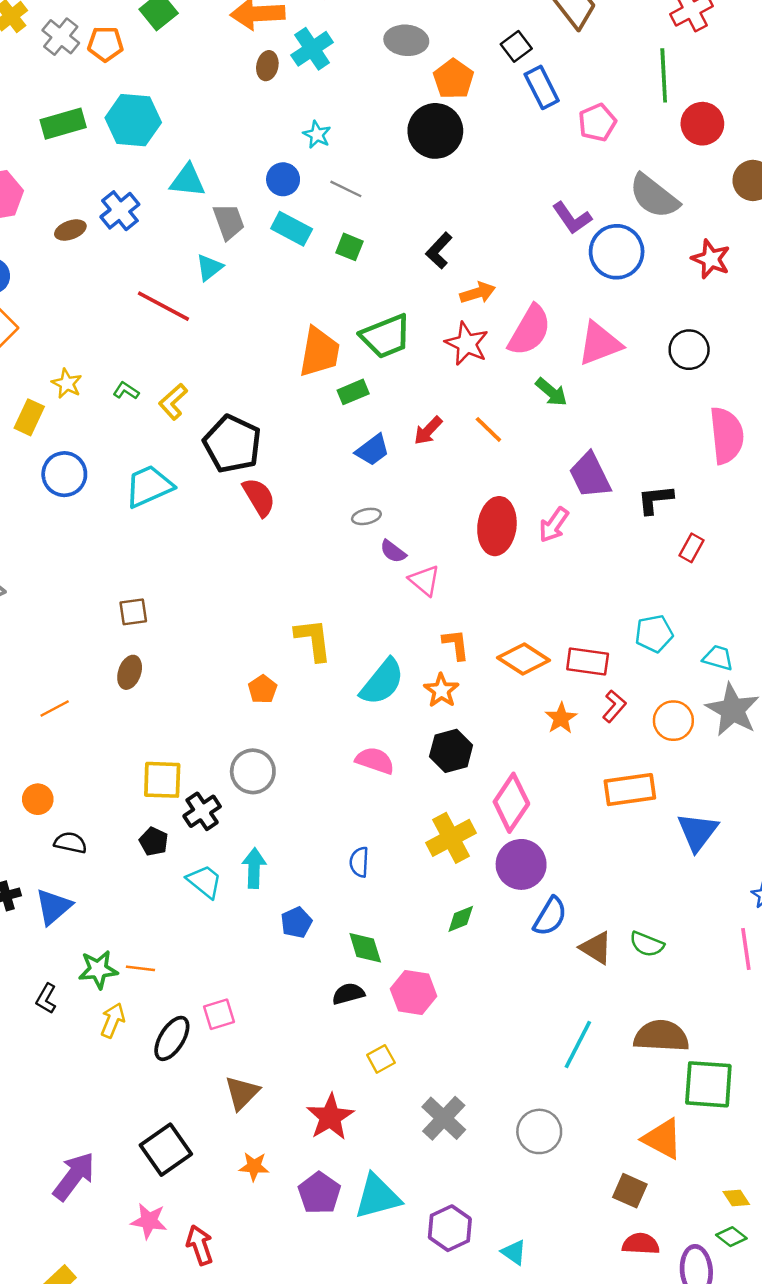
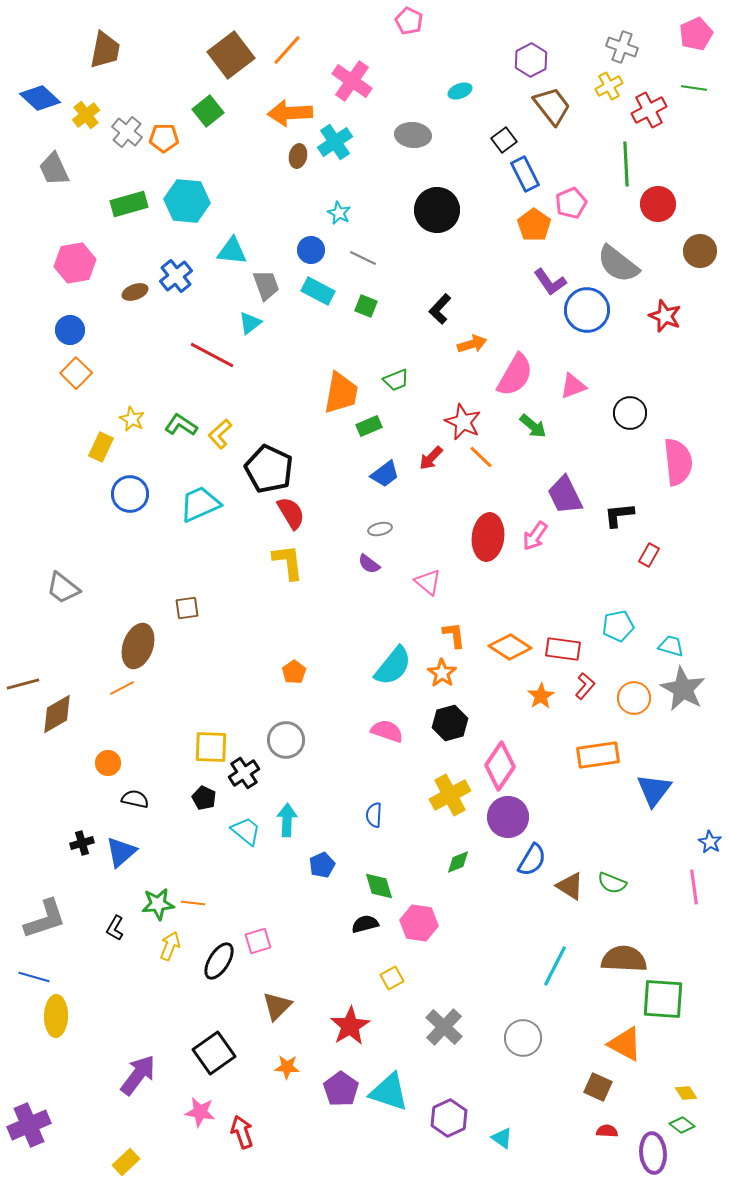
orange pentagon: (453, 79) -> (534, 225), moved
green trapezoid: (386, 336) -> (396, 380), size x0.6
red star: (467, 344) -> (463, 422), moved
pink triangle: (600, 344) -> (573, 386), size x0.7
black circle: (689, 350) -> (630, 413), moved
green L-shape: (126, 391) -> (181, 425), size x1.5
purple semicircle: (393, 551) -> (369, 564), moved
yellow L-shape: (313, 640) -> (288, 562), moved
brown ellipse: (130, 672) -> (138, 646), moved, size x1.6
cyan triangle: (377, 1197) -> (389, 1092), turned 33
red semicircle: (641, 1244) -> (607, 1131), size x0.7

